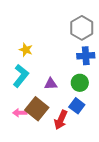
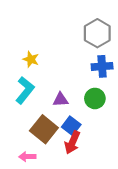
blue square: (77, 106) -> (71, 126), moved
pink arrow: (20, 113) -> (27, 157), moved

